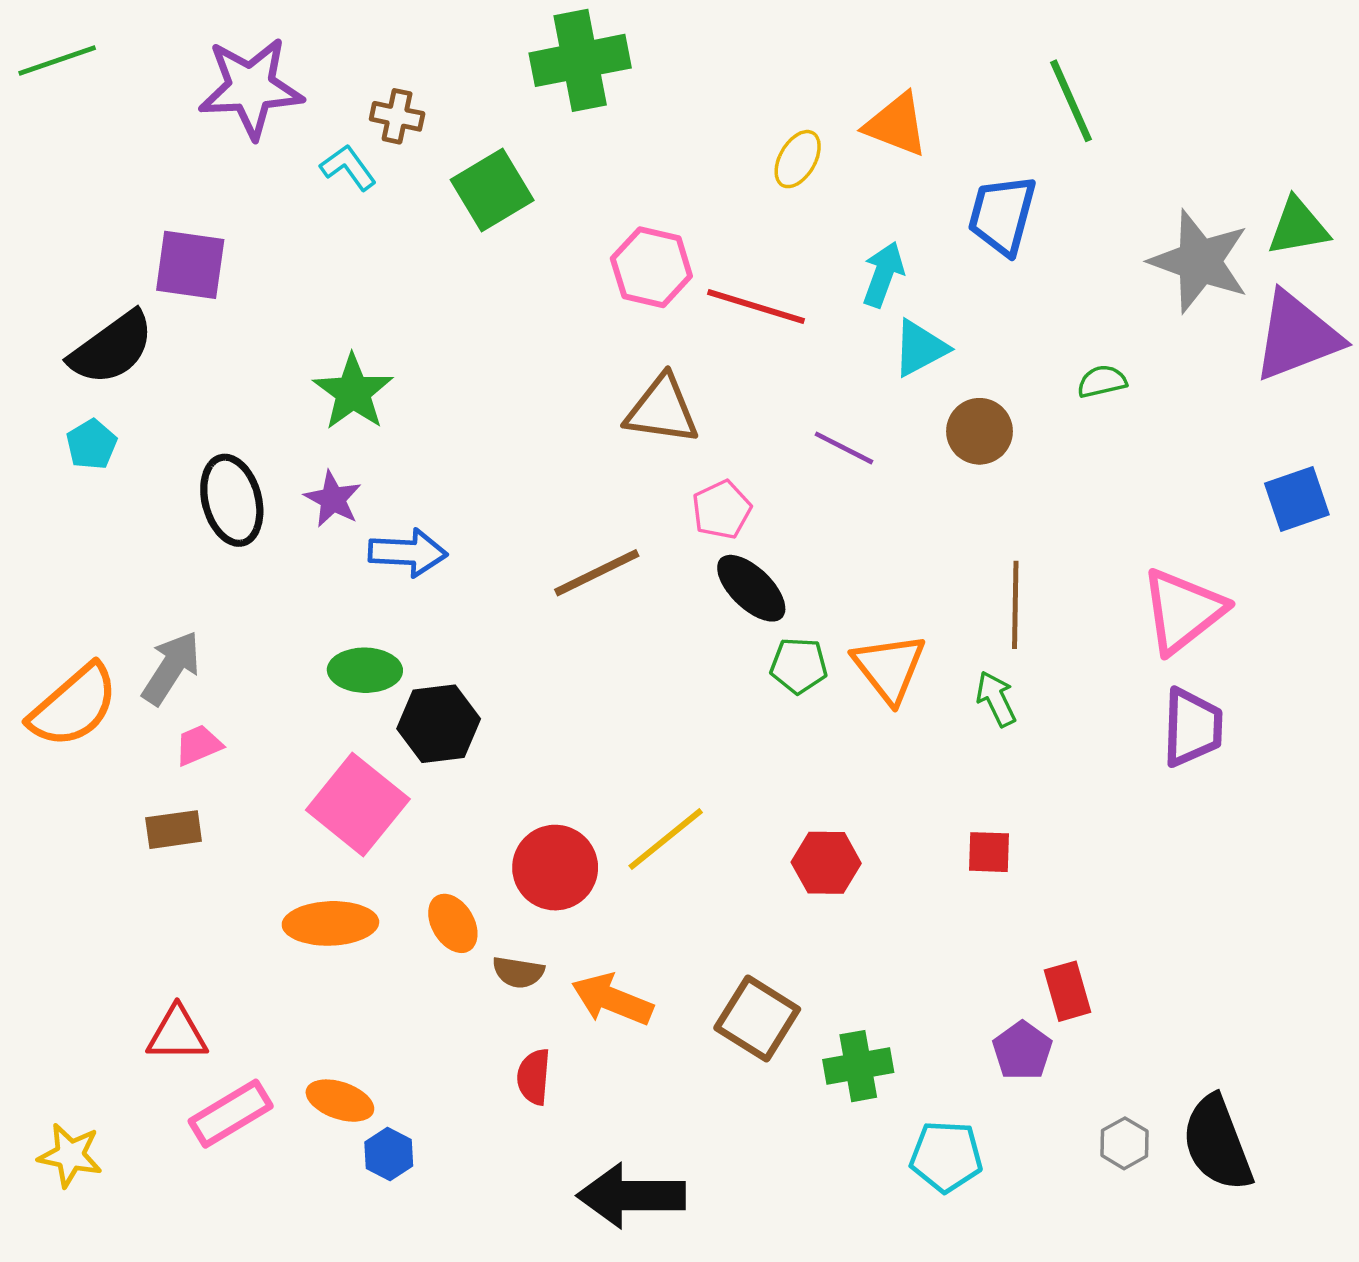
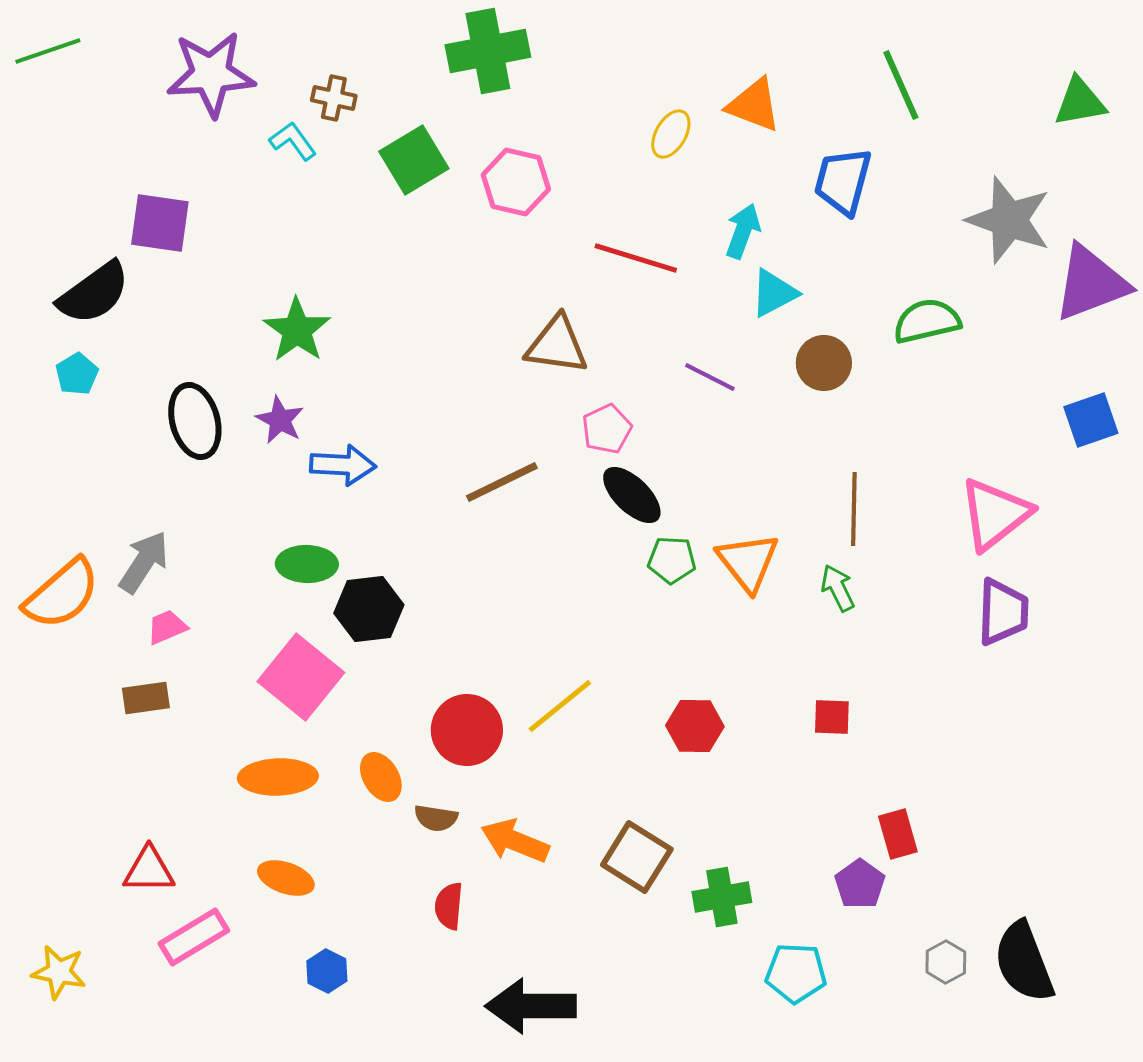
green triangle: (1298, 227) -> (1080, 102), moved
pink hexagon: (651, 267) -> (516, 182), moved
green semicircle: (1102, 381) -> (927, 321), size x1.6
orange ellipse: (340, 1101) -> (286, 878), moved

